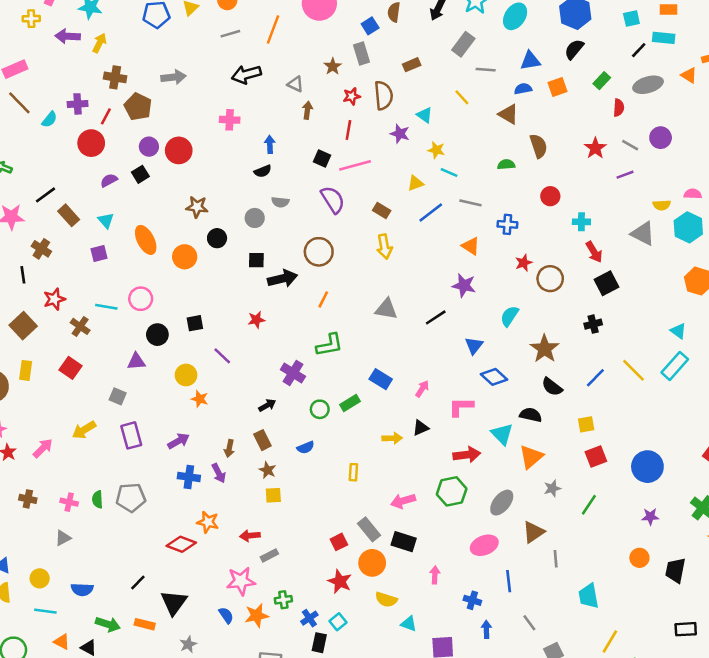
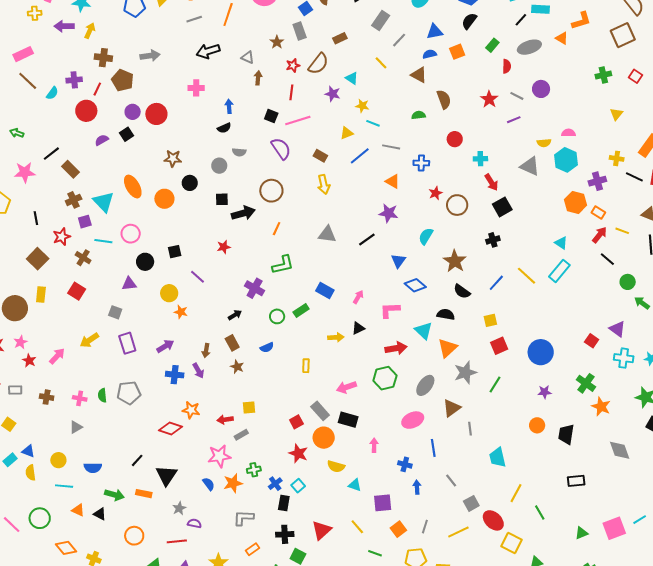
gray line: (486, 70) -> (399, 40), turned -49
brown semicircle: (384, 95) -> (318, 64), turned 45
cyan triangle: (106, 220) -> (104, 202), moved, size x1.6
brown cross: (41, 249) -> (74, 200), moved, turned 35
purple square: (99, 254) -> (85, 222), moved
gray star: (552, 488) -> (465, 373), size x1.6
yellow square: (273, 495) -> (249, 408), moved

